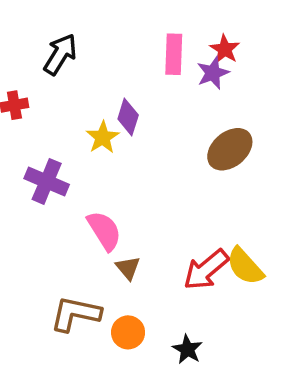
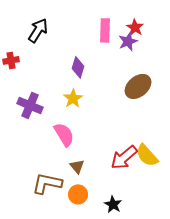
yellow star: (103, 137) -> (73, 98), moved
brown triangle: (128, 268) -> (77, 166), moved

